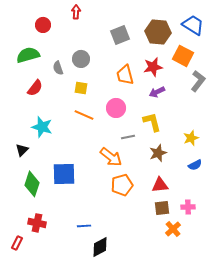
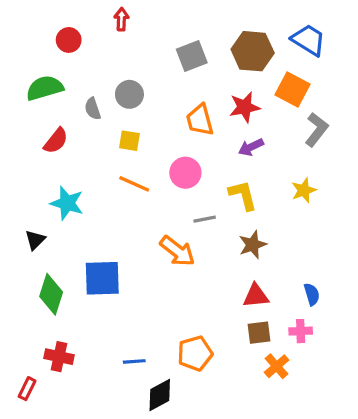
yellow star: (191, 138) -> (304, 190), moved
blue semicircle: (195, 165) -> (312, 294), moved, turned -80
orange pentagon: (122, 185) -> (195, 353), moved

